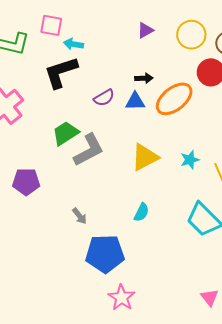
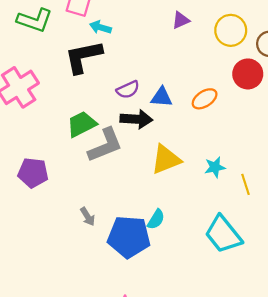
black arrow: (144, 78) -> (136, 119), moved, size x1.6
orange ellipse: (174, 99) -> (205, 99), size x0.6
blue pentagon: (105, 254) -> (129, 237), moved

